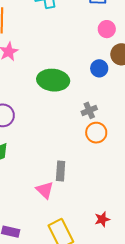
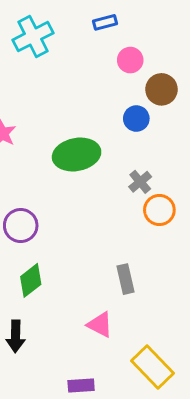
pink triangle: (45, 190) -> (100, 325), moved

